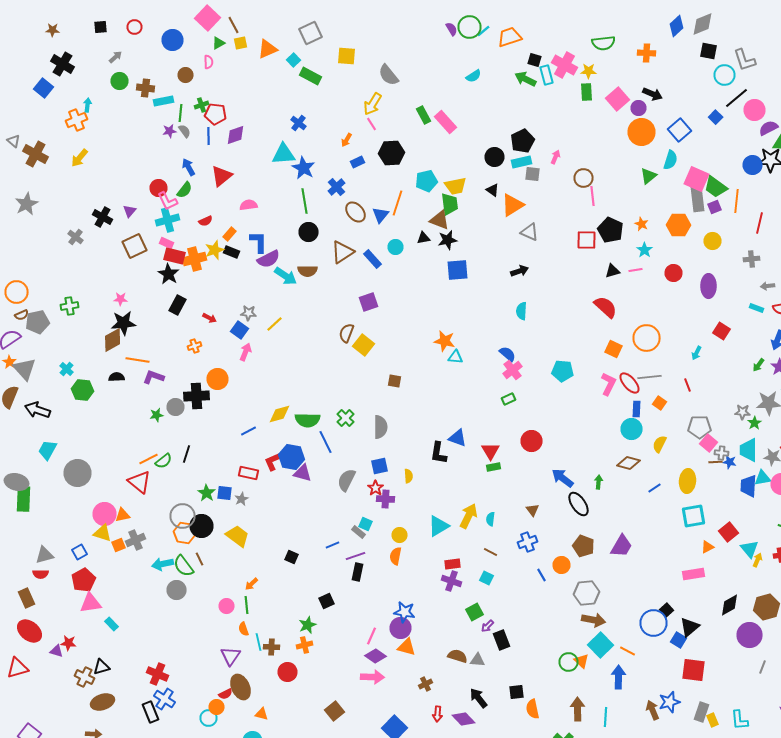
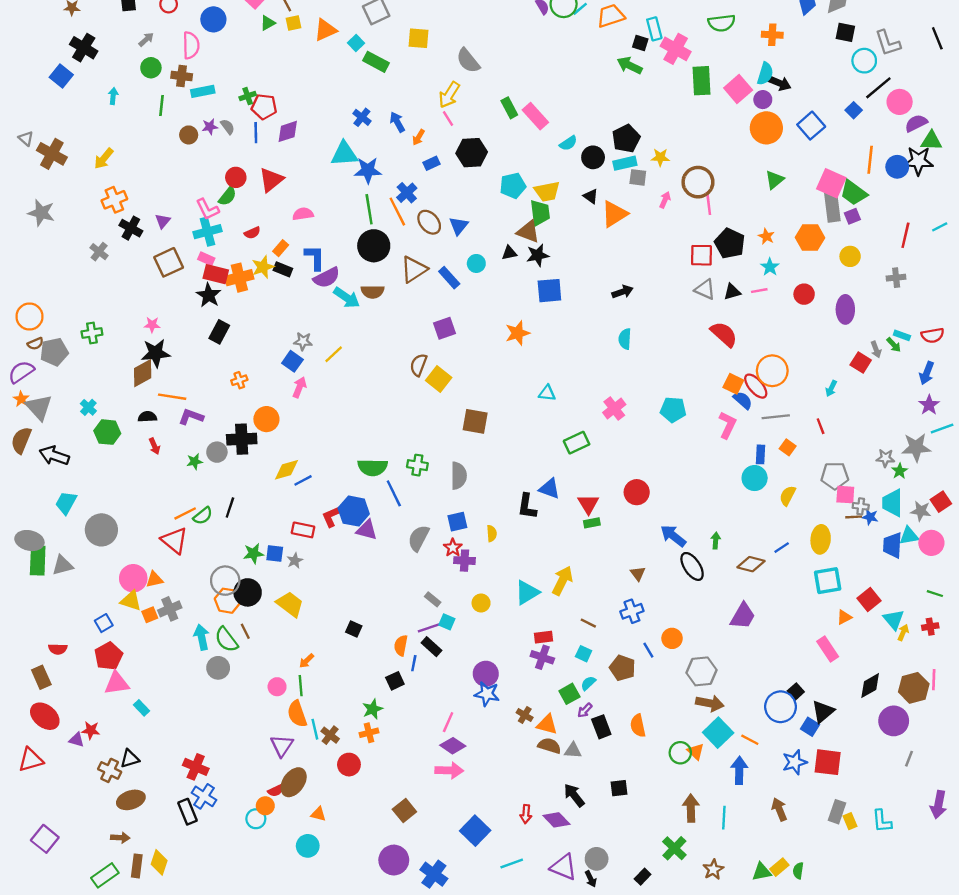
pink semicircle: (208, 62) -> (191, 45), moved, size x1.6
yellow star: (588, 71) -> (660, 157), moved
brown circle: (186, 75) -> (189, 135), moved
cyan rectangle: (546, 75) -> (654, 29), moved
cyan semicircle: (474, 76) -> (568, 143), moved
green rectangle: (586, 92) -> (702, 81), size x1.4
green line: (180, 113) -> (162, 105), moved
orange cross: (76, 120) -> (114, 200), moved
pink arrow: (556, 157) -> (665, 200), moved
cyan semicircle: (670, 160) -> (765, 74), moved
blue arrow: (188, 167) -> (397, 122), moved
blue star: (304, 168) -> (368, 170), turned -30
brown circle: (584, 178) -> (698, 182), size x1.4
red circle: (158, 188) -> (236, 177), moved
orange line: (736, 201) -> (870, 160), moved
orange line: (398, 203) -> (397, 212), moved, turned -45
gray star: (26, 204) -> (41, 213), turned -30
black circle: (308, 232) -> (374, 246), size x1.4
gray triangle: (530, 232) -> (705, 289), moved
gray arrow: (768, 286) -> (876, 350), moved, turned -104
red arrow: (210, 318) -> (154, 446), moved, turned 40
orange star: (444, 341) -> (518, 333), moved, turned -30
blue semicircle: (508, 354) -> (743, 400), moved
green arrow: (758, 365) -> (894, 345), moved, turned -80
brown square: (394, 381) -> (475, 421), size x1.6
red ellipse: (630, 383) -> (756, 386), moved
green rectangle: (508, 399) -> (577, 443), moved, size x1.5
yellow diamond: (280, 414) -> (286, 470), moved
green cross: (346, 418) -> (417, 465), turned -36
pink square: (708, 443) -> (845, 495), turned -36
brown diamond: (628, 463) -> (751, 564), moved
green star: (206, 493) -> (253, 553), turned 30
cyan semicircle: (490, 519) -> (588, 683), moved, turned 40
cyan square: (366, 524) -> (447, 622), moved
blue line: (332, 545) -> (414, 663), moved, turned -56
brown pentagon: (584, 546) -> (623, 668), moved
gray triangle: (44, 555) -> (62, 565), moved
orange semicircle: (396, 556) -> (401, 645), moved
cyan arrow: (162, 564) -> (202, 637), turned 90
black rectangle: (358, 572) -> (432, 647), turned -60
pink rectangle: (694, 574) -> (828, 649), turned 65
purple circle: (400, 628) -> (486, 674), moved
orange semicircle: (244, 629) -> (297, 714), size x1.6
brown cross: (272, 647) -> (330, 735), turned 35
orange triangle: (406, 647) -> (547, 724), moved
brown cross: (426, 684) -> (525, 715), moved, turned -32
brown ellipse: (240, 687) -> (294, 782), turned 60
blue star: (670, 702) -> (795, 762), moved
orange semicircle: (532, 709) -> (638, 726), moved

